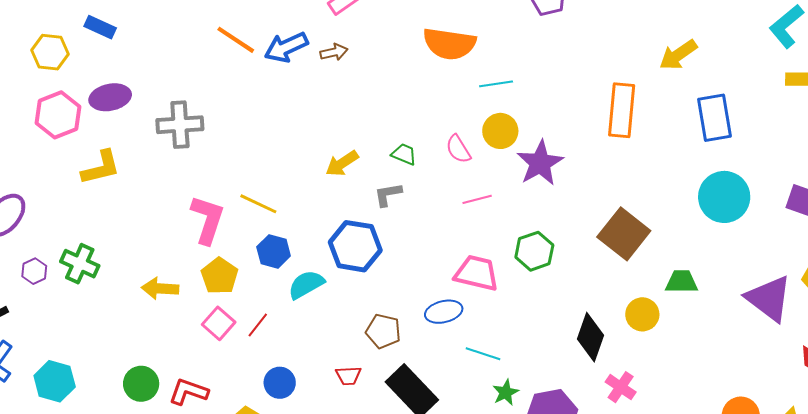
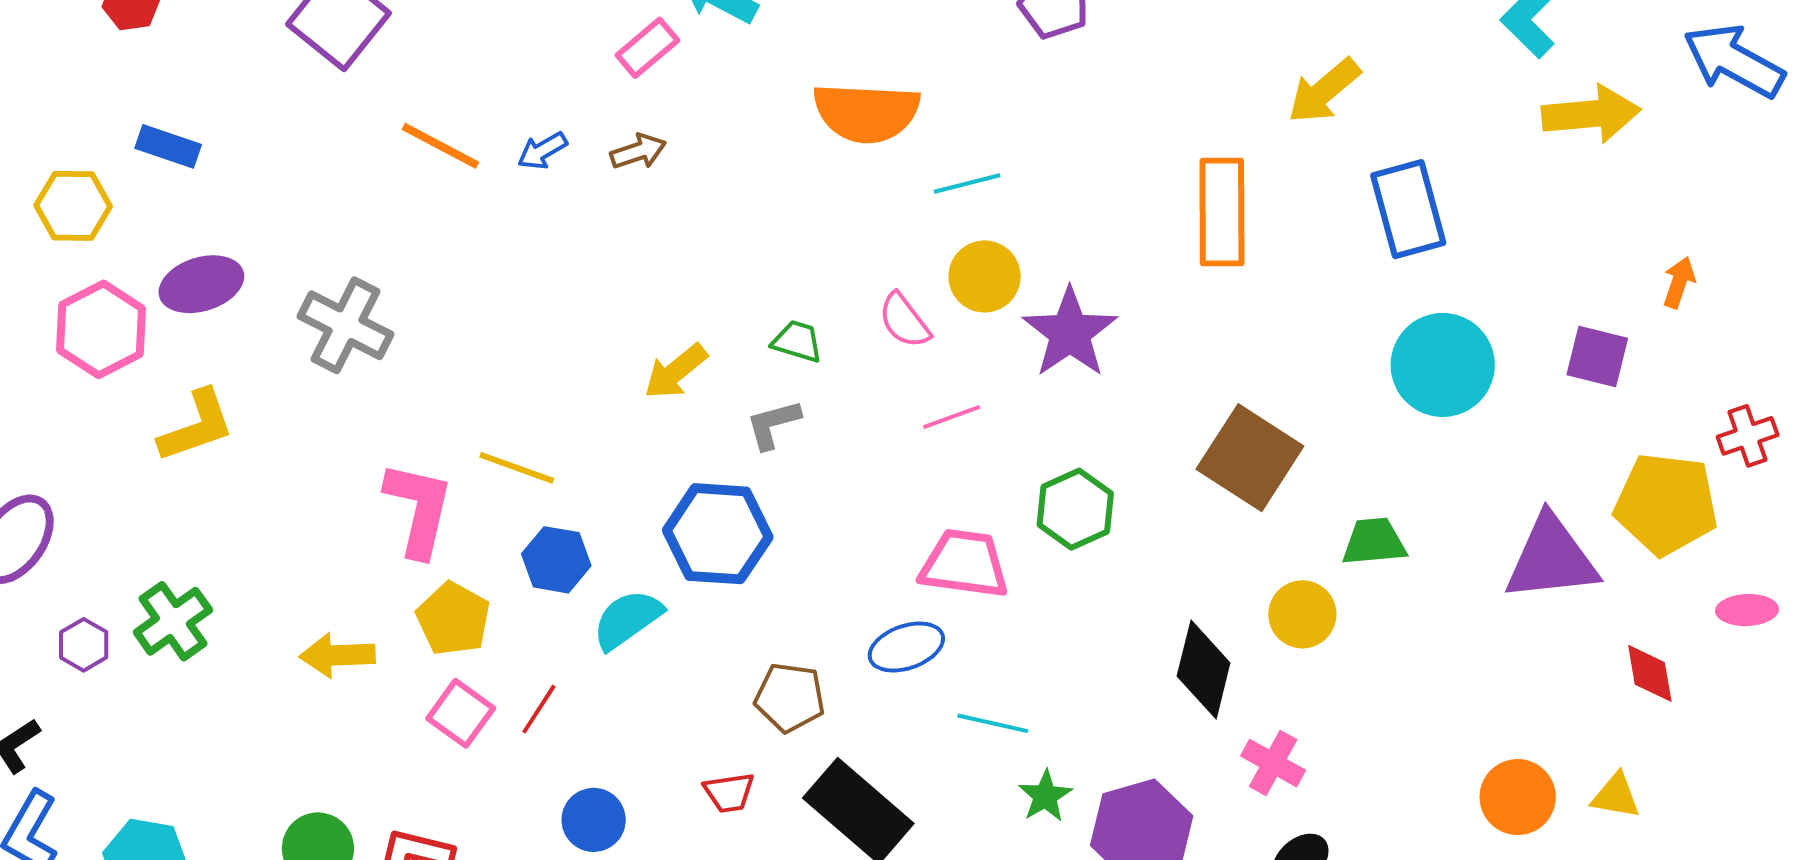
blue arrow: (286, 47) -> (542, 151), size x0.6
gray cross: (180, 125) -> (346, 325), turned 36
green cross: (80, 264) -> (173, 621), turned 36
purple triangle: (769, 298) -> (1551, 558), turned -38

